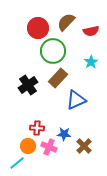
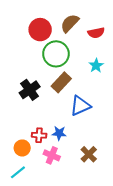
blue star: (64, 134) -> (59, 133), moved
orange circle: (28, 146) -> (22, 148), moved

